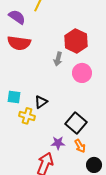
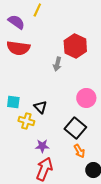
pink circle: (82, 73) -> (86, 98), moved
black triangle: (41, 102) -> (40, 107), turned -40
purple star: (58, 143) -> (42, 146), moved

